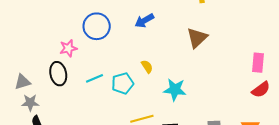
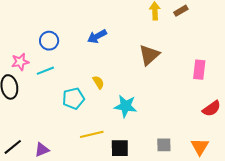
blue circle: (97, 26) -> (49, 41), size x0.7
pink rectangle: (258, 63) -> (199, 70), moved
cyan line: (94, 78) -> (45, 71), moved

